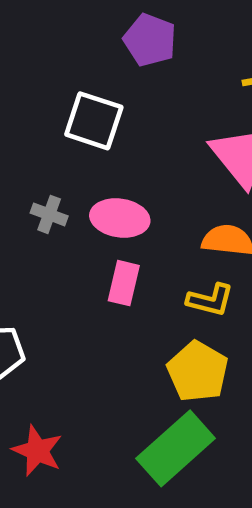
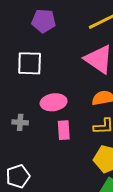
gray cross: (49, 214) -> (20, 122), moved

